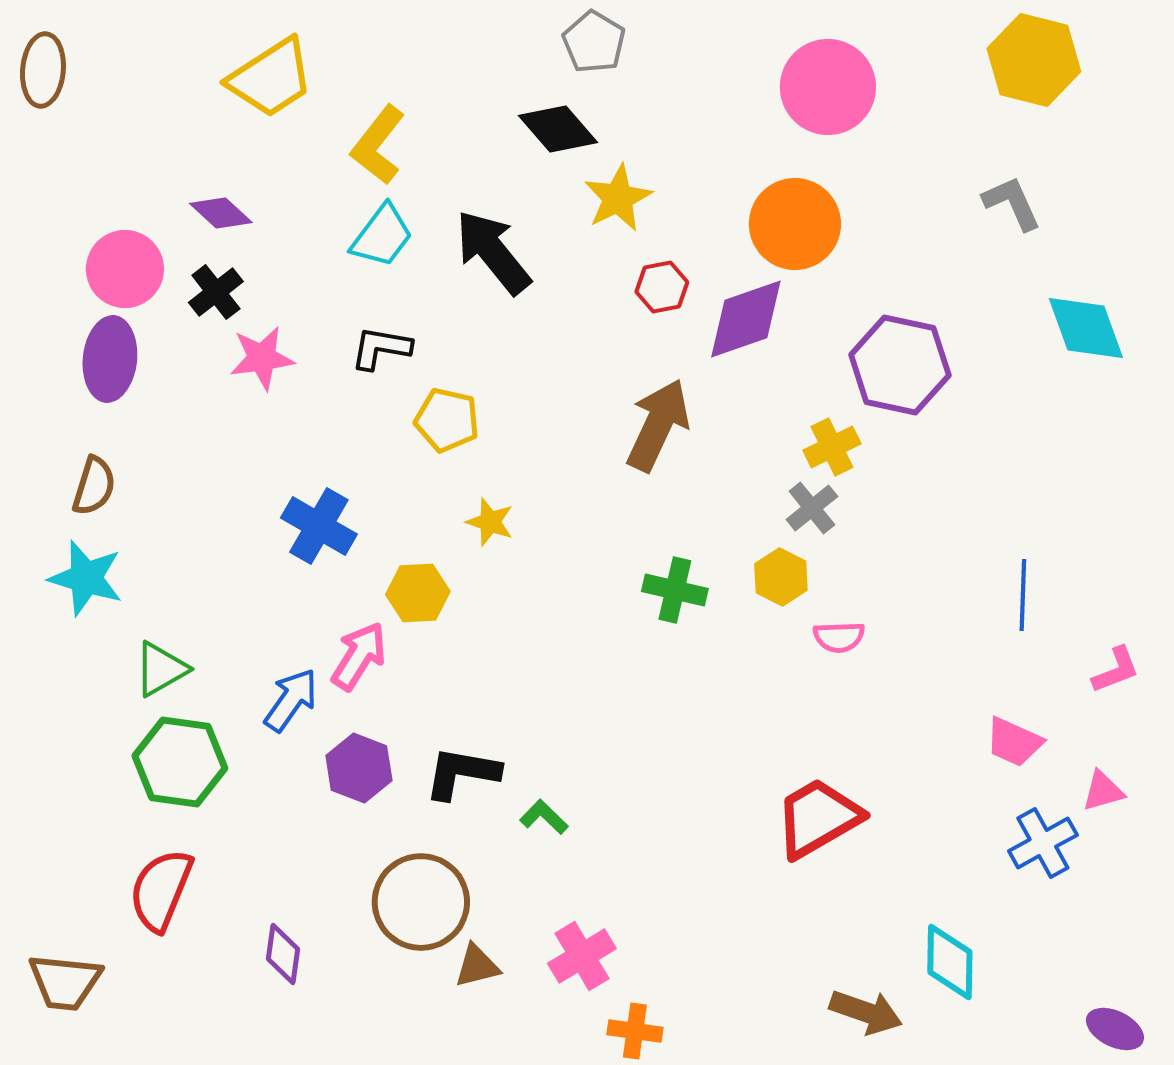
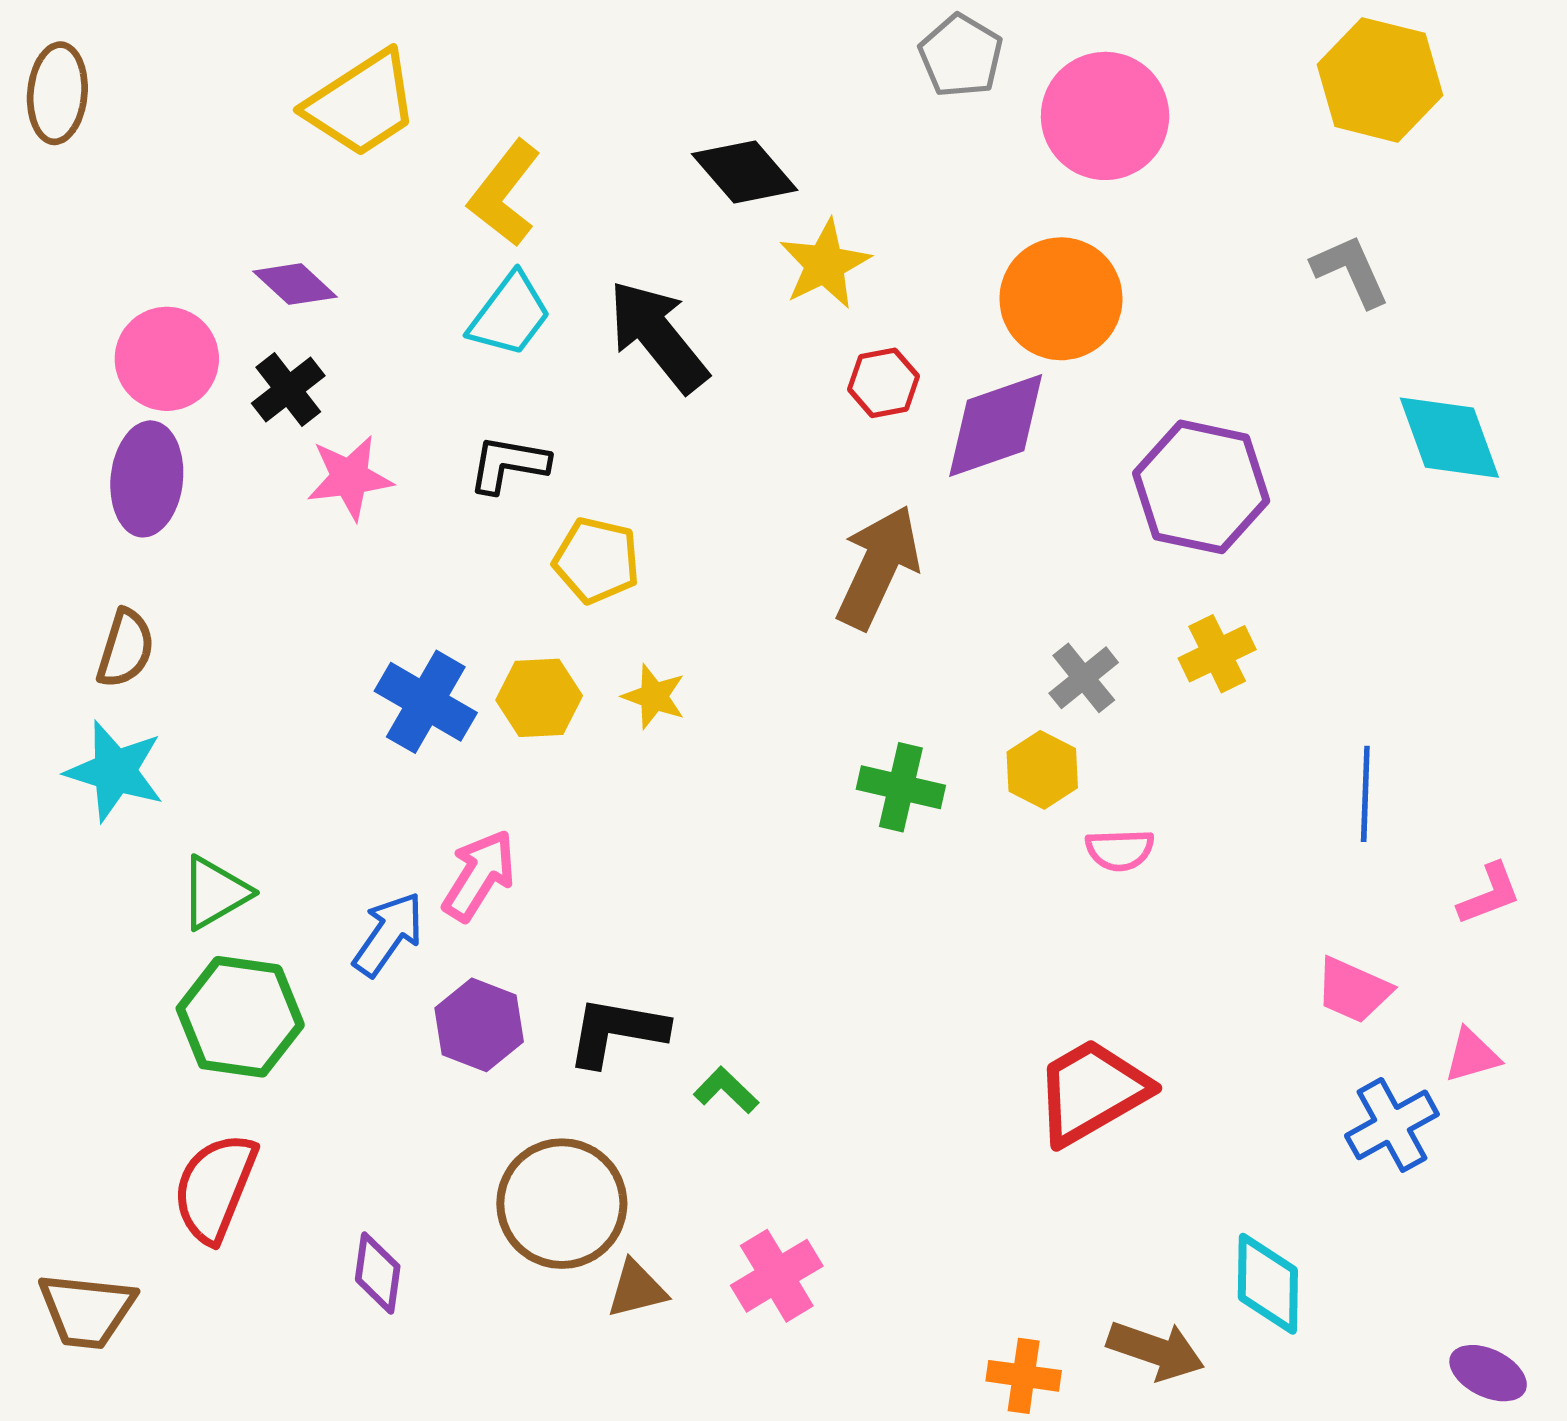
gray pentagon: (594, 42) -> (961, 56), moved
yellow cross: (832, 447) -> (1217, 654), moved
yellow hexagon: (418, 593) -> (539, 698), moved
orange cross: (635, 1031) -> (1024, 1376), moved

